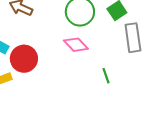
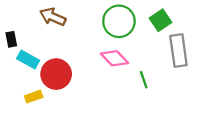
green line: (106, 76) -> (144, 80), moved

